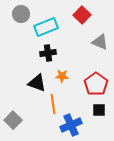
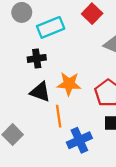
black cross: (48, 53) -> (37, 58), moved
orange star: (62, 76) -> (69, 84), size x1.5

